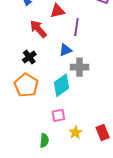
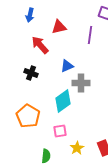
purple line: (76, 27) -> (90, 35), moved
black cross: (29, 57) -> (31, 73), turned -32
orange pentagon: (26, 85) -> (28, 116), moved

